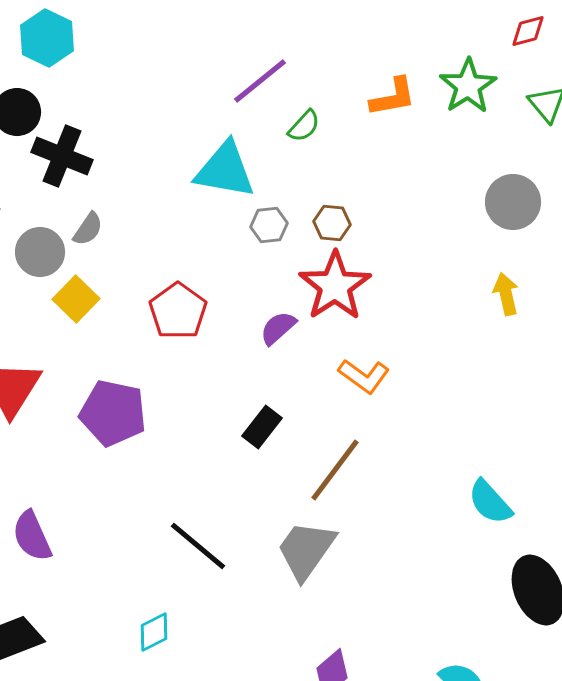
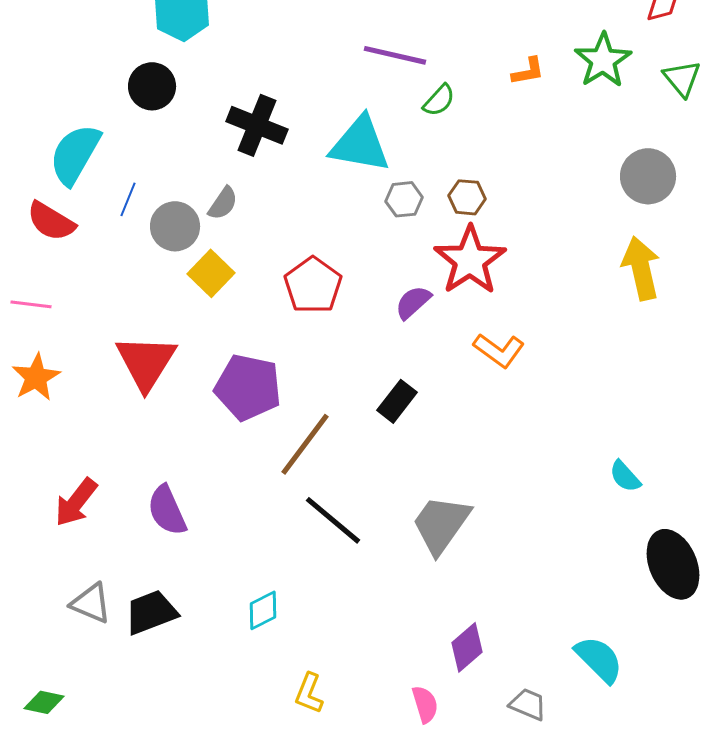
purple line: (260, 81) -> (395, 55), turned 52
orange L-shape: (393, 97) -> (528, 71), size x0.7
black cross: (62, 156) -> (257, 125), moved
yellow arrow: (506, 294) -> (641, 268), size x1.5
brown line: (335, 470) -> (305, 444), moved
cyan semicircle: (490, 502) -> (625, 476), size x0.7
cyan diamond: (154, 632) -> (263, 610), moved

